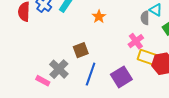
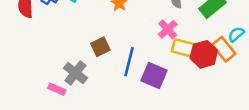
blue line: (91, 74) -> (129, 62), moved
purple square: (121, 77) -> (154, 75), turned -30

